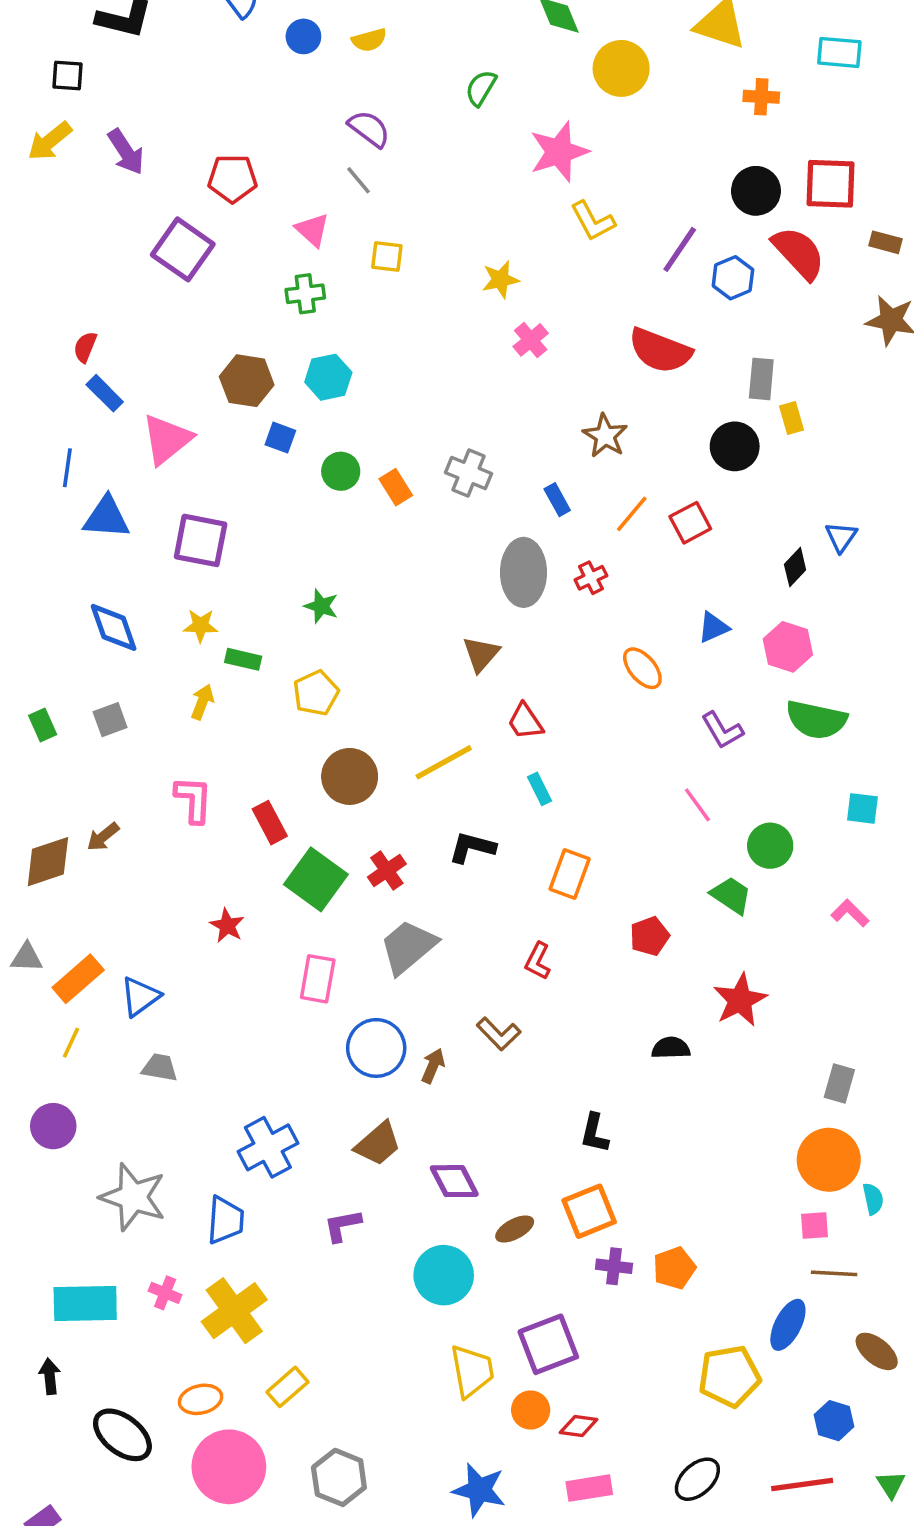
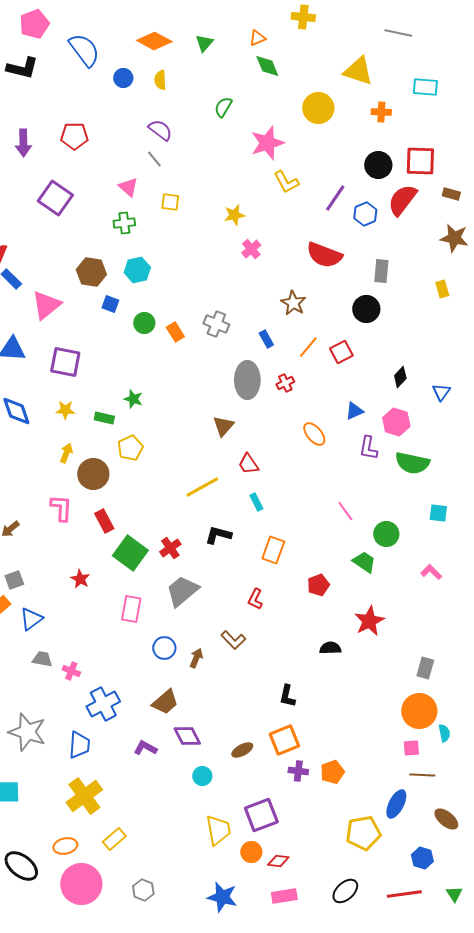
yellow semicircle: (369, 40) -> (160, 80), turned 102
yellow circle: (621, 68) -> (318, 108), moved
purple arrow: (126, 152) -> (23, 143), turned 32
red pentagon: (232, 178) -> (74, 136), moved
red semicircle: (799, 253) -> (402, 200), turned -100
yellow rectangle: (791, 418) -> (442, 289), moved
blue triangle: (841, 537) -> (441, 392), moved
green rectangle: (243, 659) -> (104, 418), moved
gray square: (110, 720) -> (14, 580), moved
purple L-shape: (722, 730) -> (368, 448), moved, turned 40
brown circle: (350, 776) -> (93, 474), moved
blue circle: (376, 1048) -> (164, 648), size x0.7
purple diamond: (454, 1181) -> (187, 736), moved
purple L-shape: (343, 1225) -> (145, 748), turned 40
cyan circle: (444, 1275) -> (202, 776), size x0.6
pink cross: (165, 1293) -> (71, 671), moved
gray hexagon: (339, 1477) -> (143, 890), size x0.7

